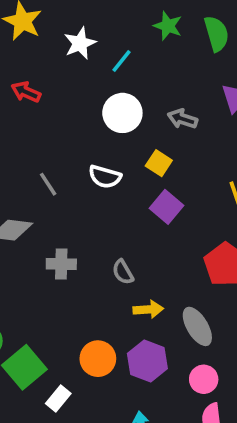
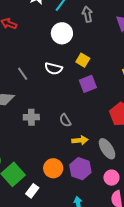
gray arrow: (183, 119) -> (87, 14), moved, turned 63
purple square: (167, 207) -> (88, 84), turned 30

